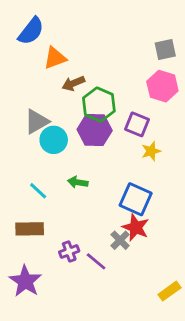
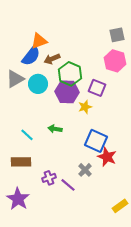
blue semicircle: (31, 31) -> (31, 56), moved
gray triangle: (37, 122) -> (15, 79), moved
cyan circle: (54, 140) -> (38, 84), moved
yellow star: (151, 151) -> (85, 107), moved
red star: (136, 227) -> (107, 157), moved

